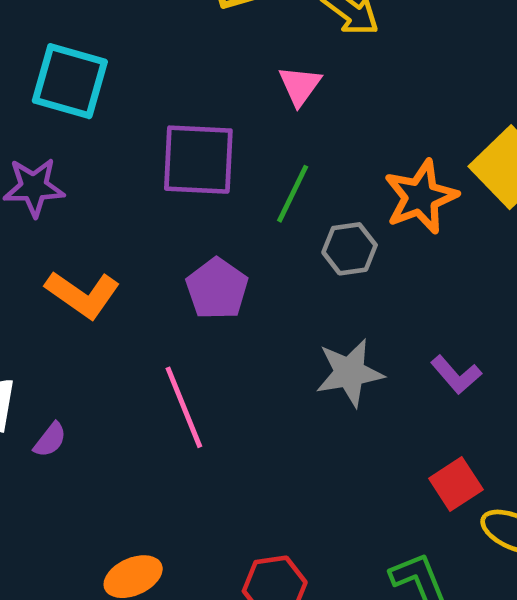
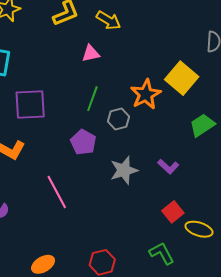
pink triangle: (300, 86) -> (91, 53), turned 48
purple square: (198, 160) -> (30, 104), moved
purple pentagon: (217, 289) -> (83, 142), moved

